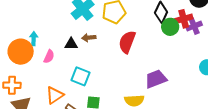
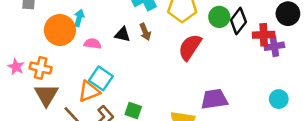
green circle: (170, 27) -> (219, 17), moved
brown arrow: (89, 38) -> (145, 32), turned -120
pink semicircle: (49, 57) -> (93, 44), turned -120
cyan square: (80, 76) -> (101, 78), moved

